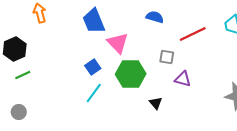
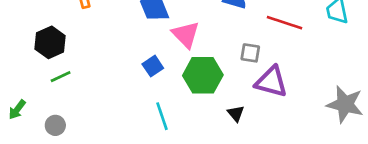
red line: (193, 34) -> (284, 23), turned 44
purple triangle: (183, 79) -> (271, 82), size x1.5
cyan line: (94, 93) -> (162, 116), moved, turned -55

